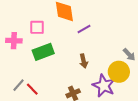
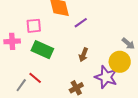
green rectangle: (43, 52) -> (42, 50), turned 50
brown arrow: (84, 61) -> (84, 55), turned 40
red line: (32, 89) -> (35, 78), moved

